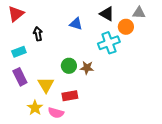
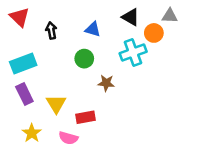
red triangle: (16, 14) -> (20, 17), turned -36
black arrow: (38, 34) -> (51, 31), moved
cyan rectangle: (19, 52) -> (23, 63), size x1.5
green circle: (69, 66) -> (84, 59), moved
yellow star: (35, 108) -> (32, 133), moved

